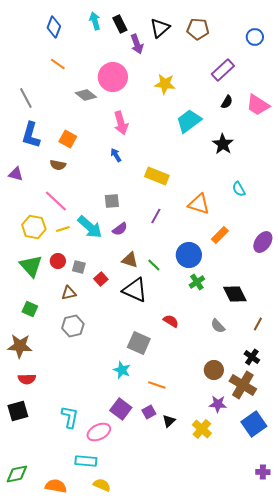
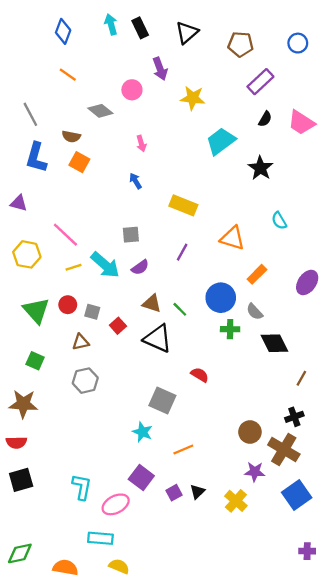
brown pentagon: (198, 29) -> (241, 44), moved
purple arrow: (137, 44) -> (160, 69), moved
pink circle: (113, 77) -> (132, 90), size x0.6
pink arrow: (121, 123) -> (141, 144), size x0.6
brown semicircle: (58, 165) -> (71, 137), moved
yellow hexagon: (34, 227) -> (27, 254), moved
green cross: (197, 282) -> (230, 329), turned 35
gray semicircle: (218, 326) -> (255, 312), moved
black cross: (252, 357) -> (294, 417), turned 35
red semicircle: (27, 379) -> (16, 442), moved
orange line: (157, 385) -> (183, 449), turned -42
purple square: (149, 412) -> (174, 493), moved

